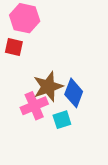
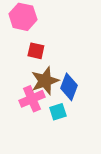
red square: (14, 47) -> (36, 51), moved

